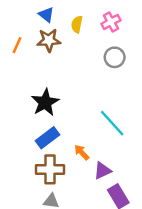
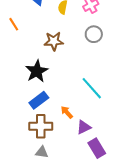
brown star: (49, 40) -> (54, 41), moved
orange line: (17, 45) -> (14, 24), turned -56

